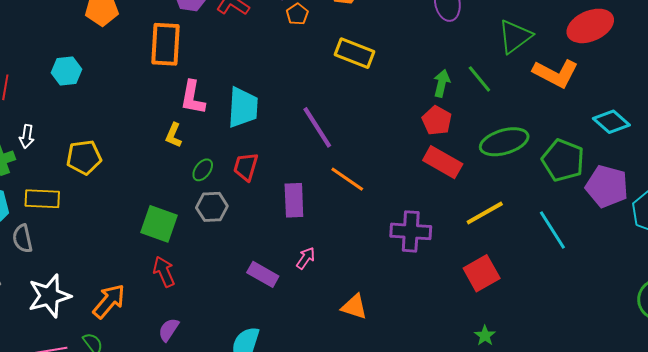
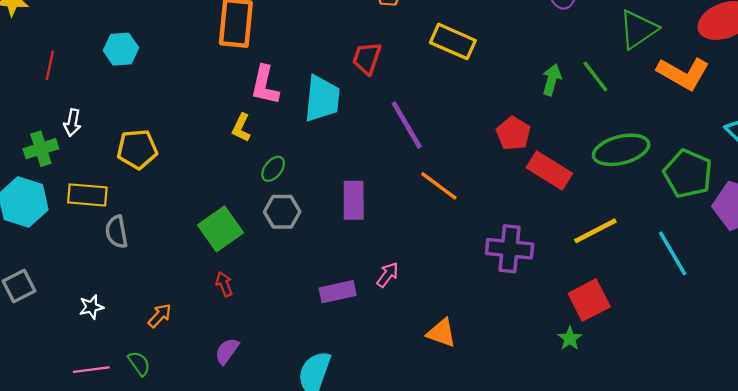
red pentagon: (437, 121) -> (513, 133), moved
red trapezoid: (246, 167) -> (367, 58), moved
purple rectangle: (294, 200) -> (354, 200), moved
green square: (159, 224) -> (221, 229), turned 33
gray semicircle: (23, 239) -> (116, 232), moved
red arrow: (164, 272) -> (224, 284), size x0.7
purple rectangle: (263, 274) -> (338, 292), turned -44
white star: (49, 296) -> (91, 307), size x0.5
orange arrow: (109, 301) -> (160, 316), size x0.6
green star: (485, 336) -> (570, 338), moved

